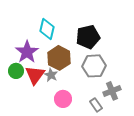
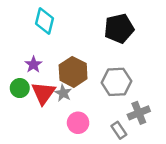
cyan diamond: (47, 29) -> (45, 21), moved
black pentagon: (88, 37) -> (119, 29), moved
purple star: (27, 52) -> (33, 64), size x0.6

